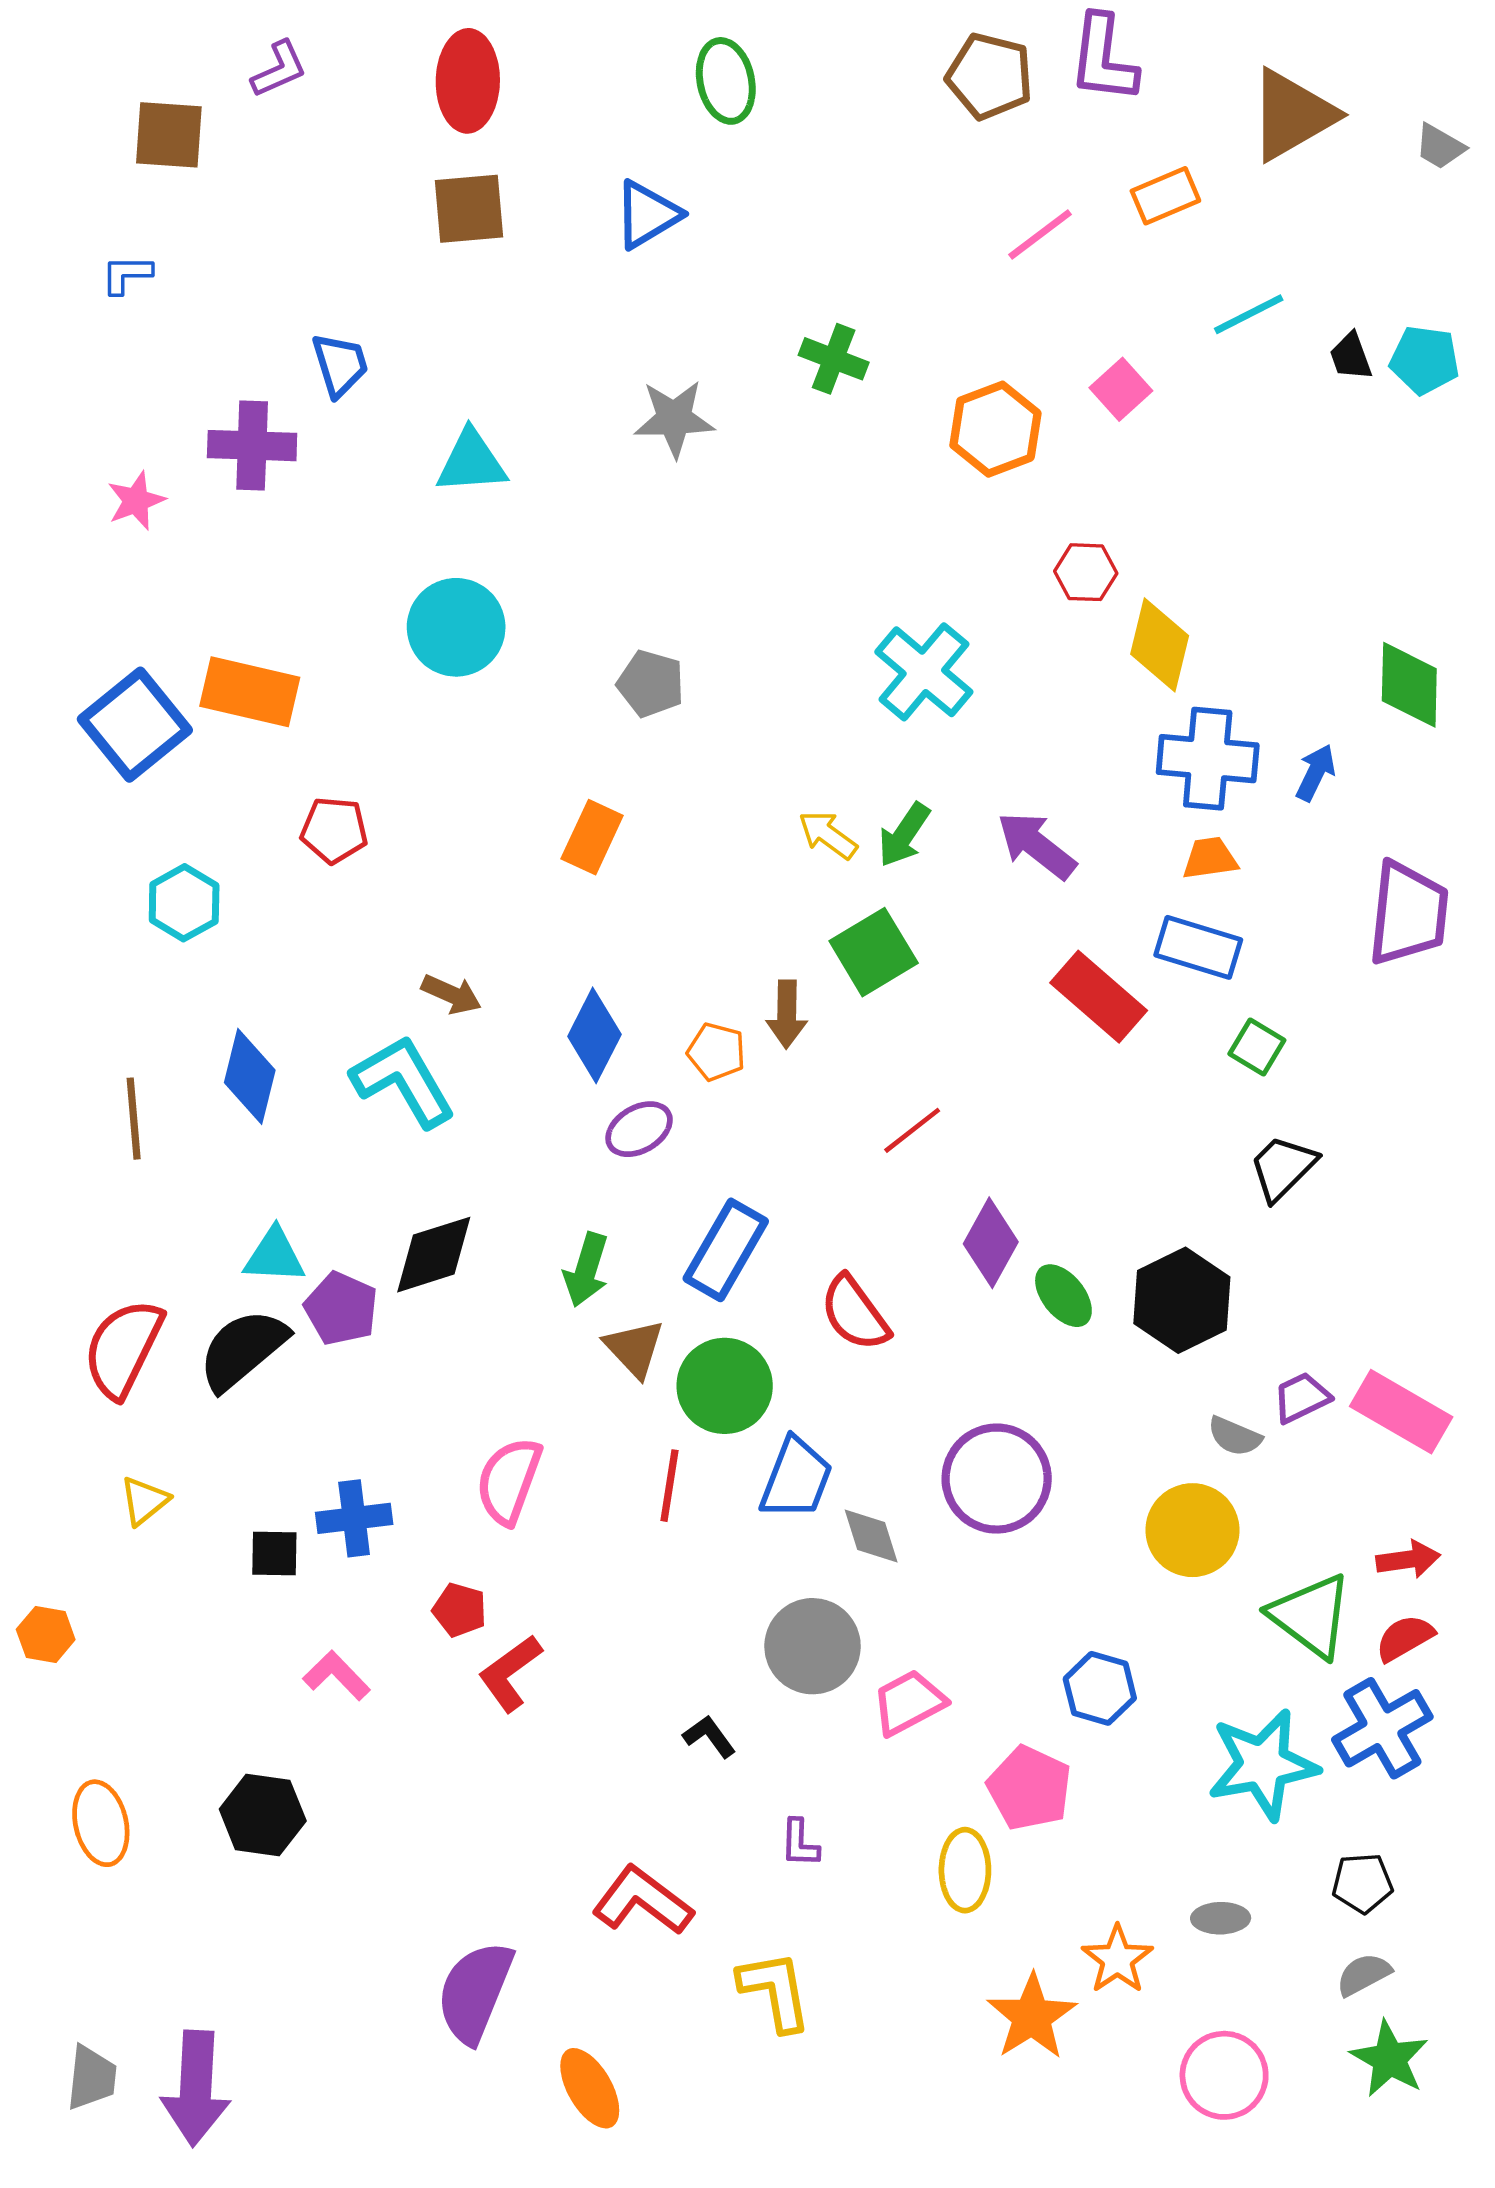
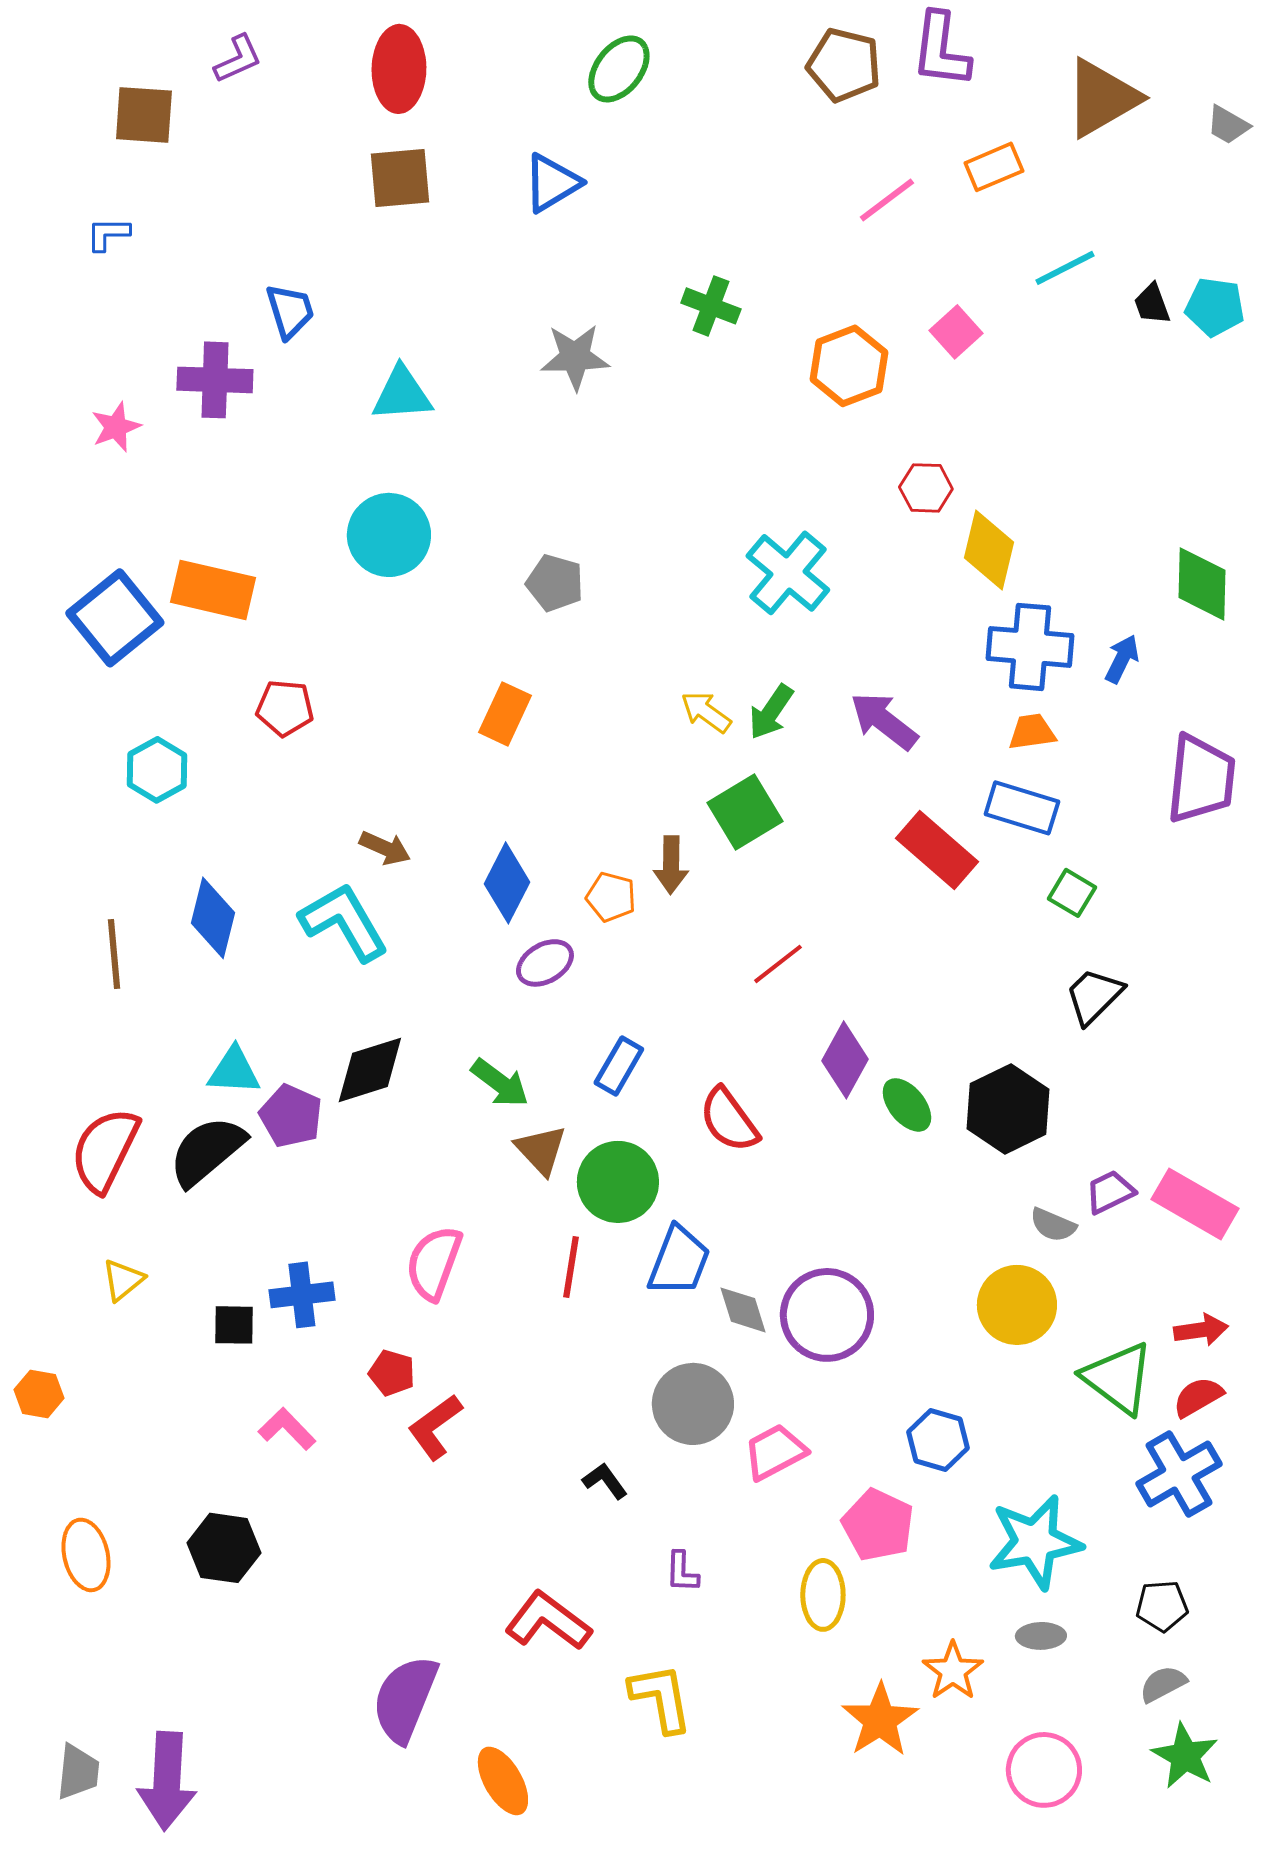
green ellipse: (726, 81) -> (619, 69), turned 50
blue rectangle: (726, 1250) -> (619, 1066), size x0.7
green arrow: (586, 1270) -> (500, 1083), turned -70
purple circle: (997, 1479) -> (827, 1315), moved
cyan star: (1263, 1765) -> (1035, 1542), moved

